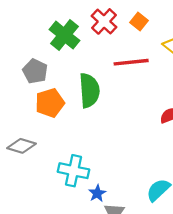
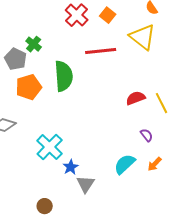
green cross: (64, 35) -> (34, 44), moved, size x0.6
cyan cross: (73, 171) -> (50, 147), turned 32

